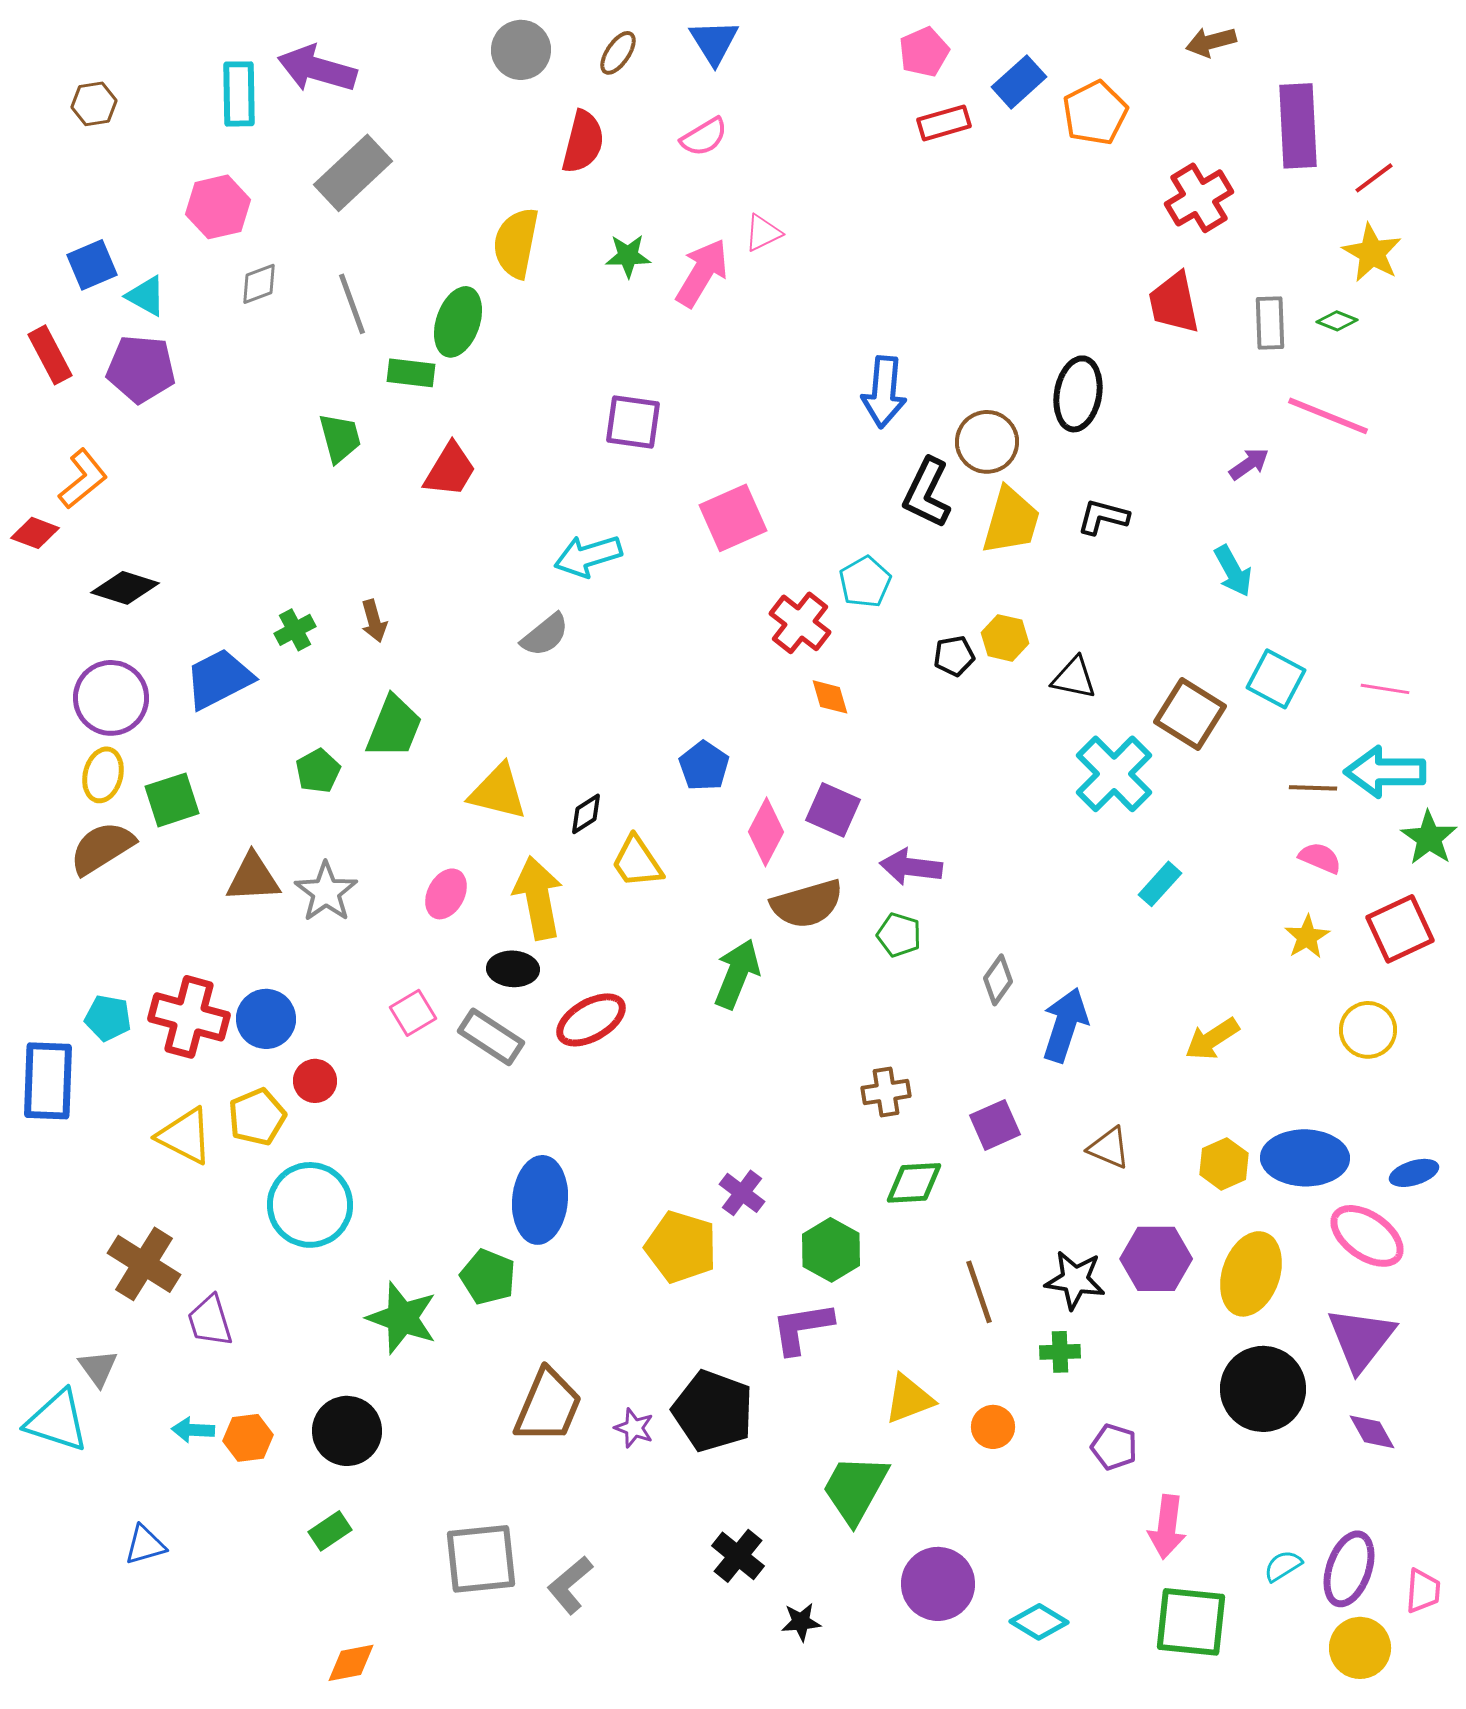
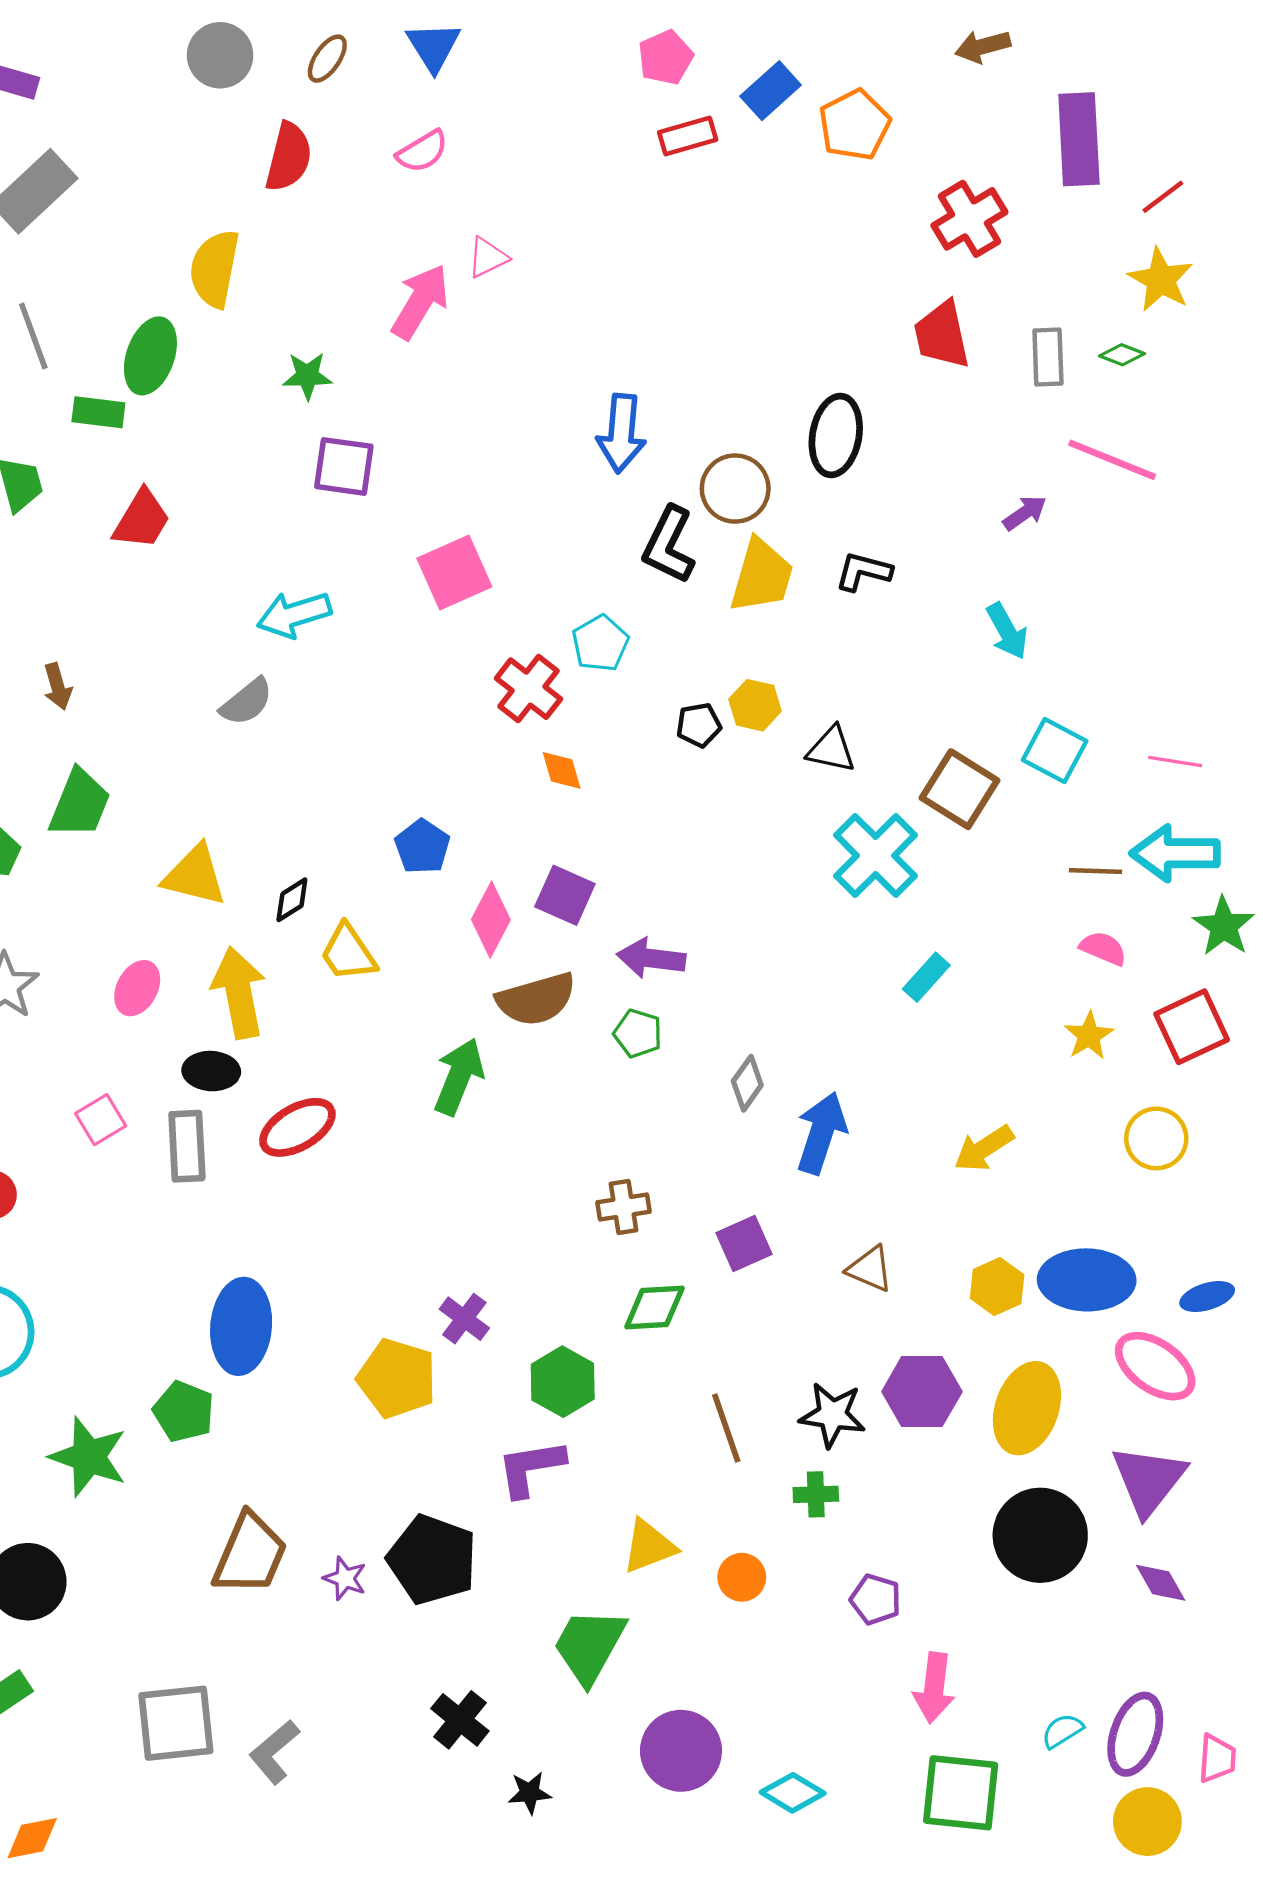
green star: (628, 256) -> (307, 376), moved
gray rectangle: (491, 1037) -> (187, 1146), turned 54

